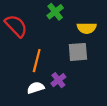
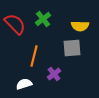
green cross: (55, 12) -> (43, 19), moved
white semicircle: (36, 88) -> (24, 84), moved

